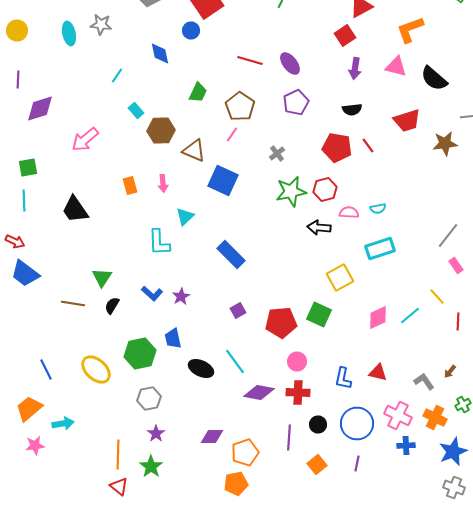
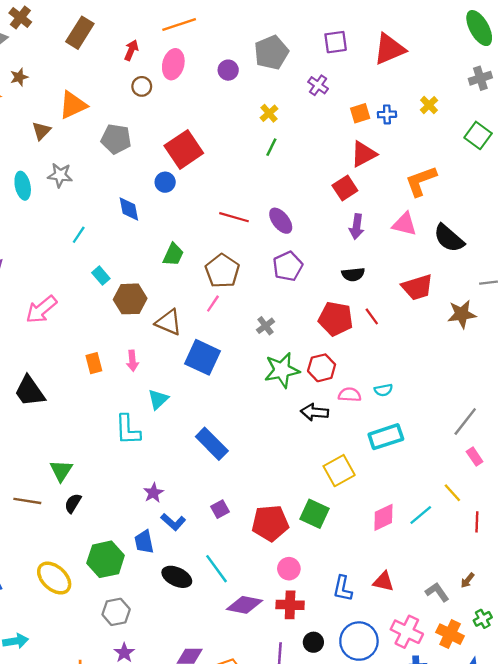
blue L-shape: (152, 294) -> (173, 522), moved

